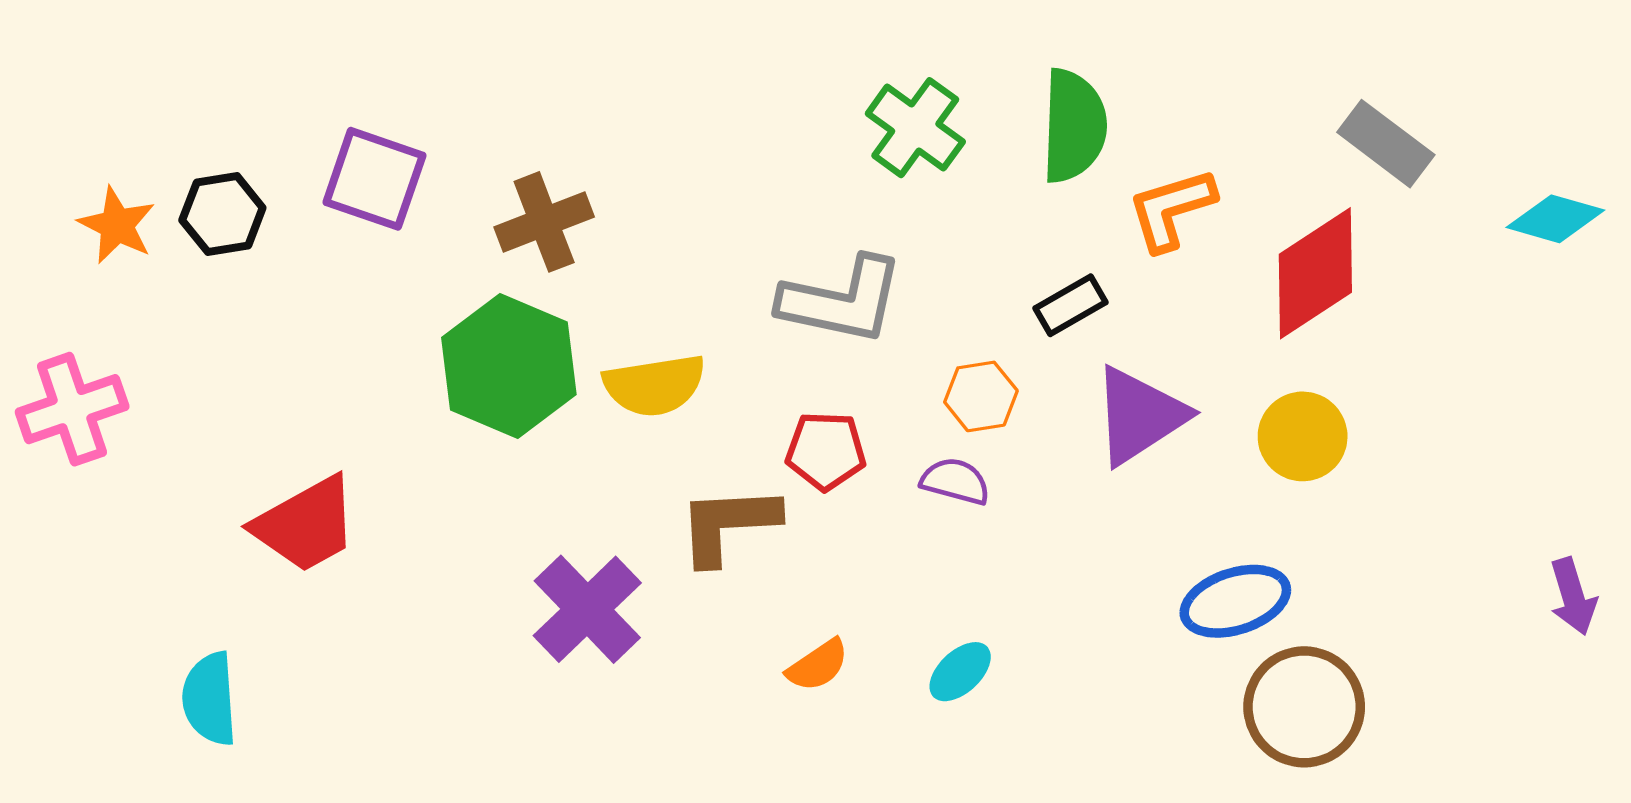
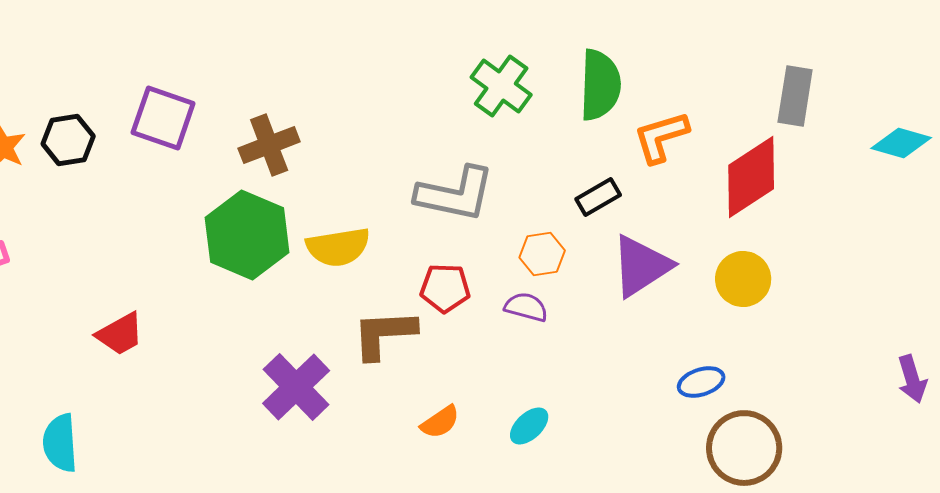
gray rectangle: (1386, 144) -> (795, 96), turned 62
red trapezoid: (306, 524) -> (120, 334), size x0.7
blue ellipse: (1235, 601) -> (701, 382), size x0.7

